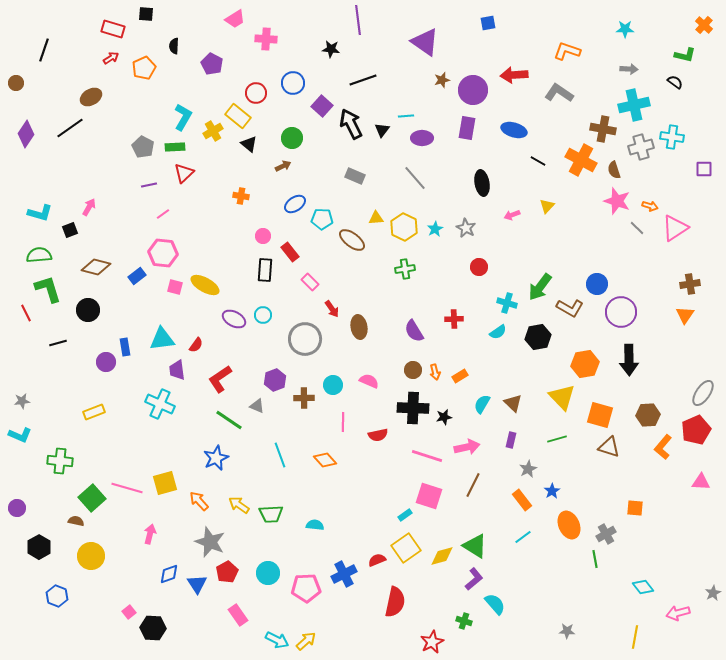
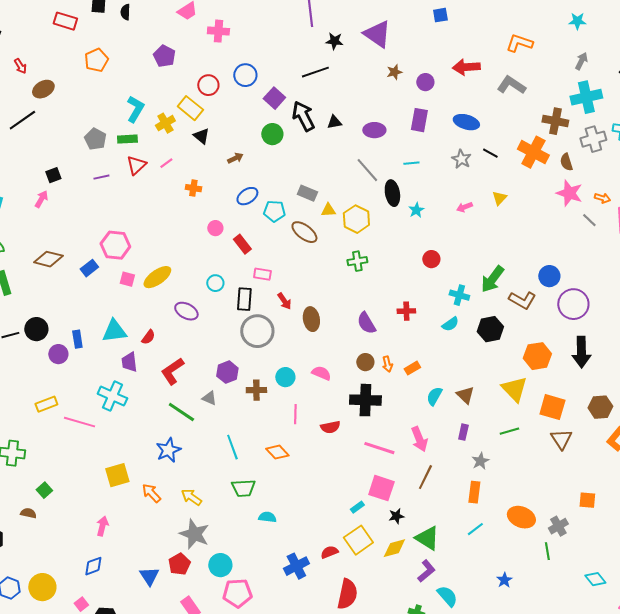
black semicircle: (174, 46) -> (125, 12), moved
black star: (331, 49) -> (334, 41), moved
red arrow: (111, 58) -> (20, 66), moved, turned 91
gray arrow: (629, 69) -> (581, 61), turned -66
purple circle: (473, 90) -> (425, 82), size x0.6
cyan line: (406, 116) -> (411, 163), moved
black triangle: (382, 130) -> (334, 122), turned 42
green circle: (292, 138) -> (272, 134), moved
gray rectangle: (355, 176) -> (307, 193), moved
black ellipse: (482, 183) -> (392, 193), moved
pink line: (163, 214) -> (166, 163), moved
gray star: (466, 228) -> (461, 159), moved
cyan star: (435, 229) -> (416, 210), moved
black square: (70, 230) -> (53, 175), moved
black rectangle: (265, 270) -> (244, 299), moved
pink rectangle: (310, 282) -> (262, 274), turned -36
yellow ellipse: (205, 285) -> (157, 277), turned -64
black circle: (88, 310) -> (36, 329), moved
cyan circle: (263, 315) -> (215, 283), moved
black star: (444, 417) -> (396, 516), moved
pink arrow: (467, 447) -> (419, 439), turned 80
brown triangle: (609, 447) -> (561, 439), turned 40
pink line: (127, 488) -> (79, 422), moved
blue star: (552, 491) -> (504, 580), moved
green square: (92, 498) -> (44, 490), size x0.6
orange rectangle: (522, 500) -> (474, 492), turned 45
green trapezoid: (271, 514) -> (243, 488), moved
orange ellipse: (569, 525) -> (521, 517), turned -44
gray star: (210, 542) -> (194, 534), moved
yellow circle: (91, 556) -> (42, 587), moved
blue diamond: (169, 574) -> (93, 566), moved
pink pentagon: (306, 588) -> (237, 593), moved

